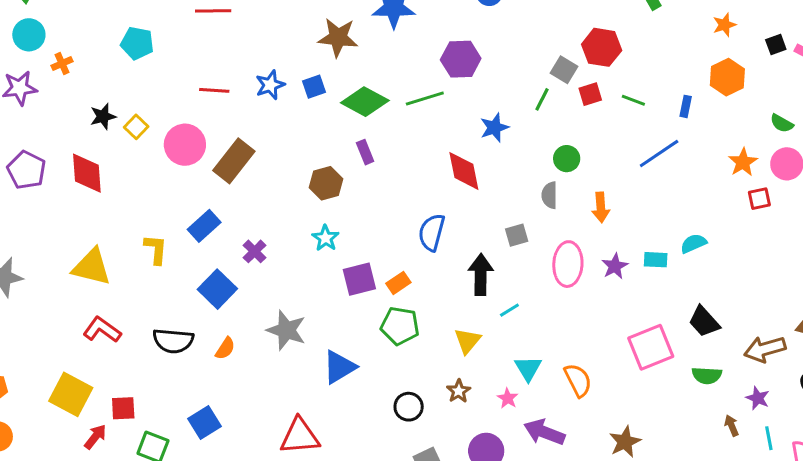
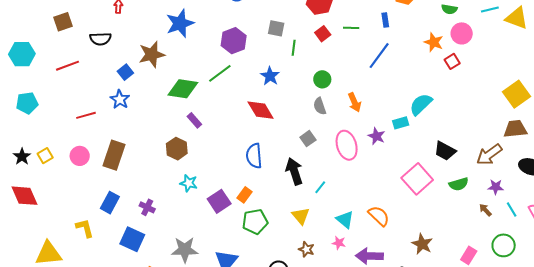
gray square: (564, 70) -> (276, 28), moved
blue square: (314, 87) -> (125, 72), moved
yellow square: (136, 127) -> (45, 156), turned 35
pink circle: (185, 145) -> (80, 156), size x0.7
cyan semicircle: (693, 243) -> (421, 104), size x1.4

